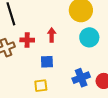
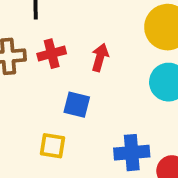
red cross: (27, 40) -> (52, 54), turned -32

